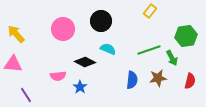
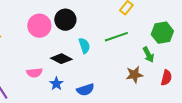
black circle: (101, 21) -> (65, 20), moved
cyan semicircle: (108, 49) -> (84, 46), turned 49
green line: (149, 50) -> (116, 37), moved
blue semicircle: (132, 80) -> (85, 90), moved, turned 66

